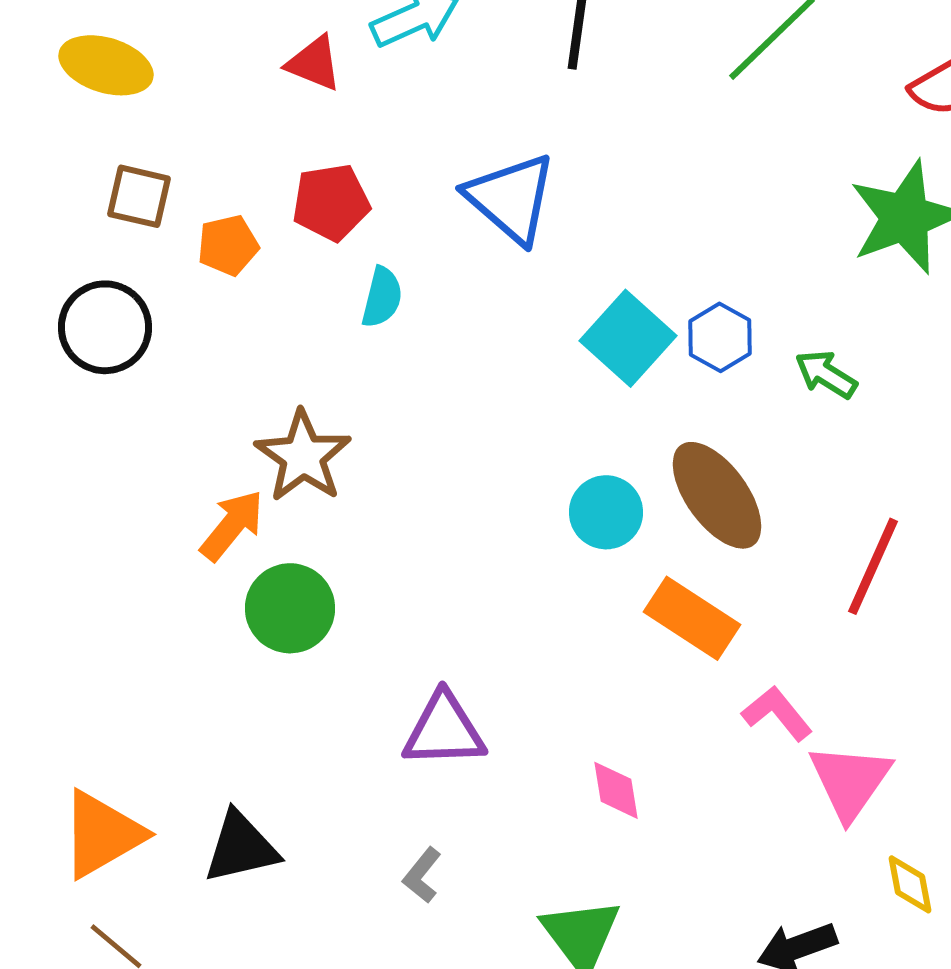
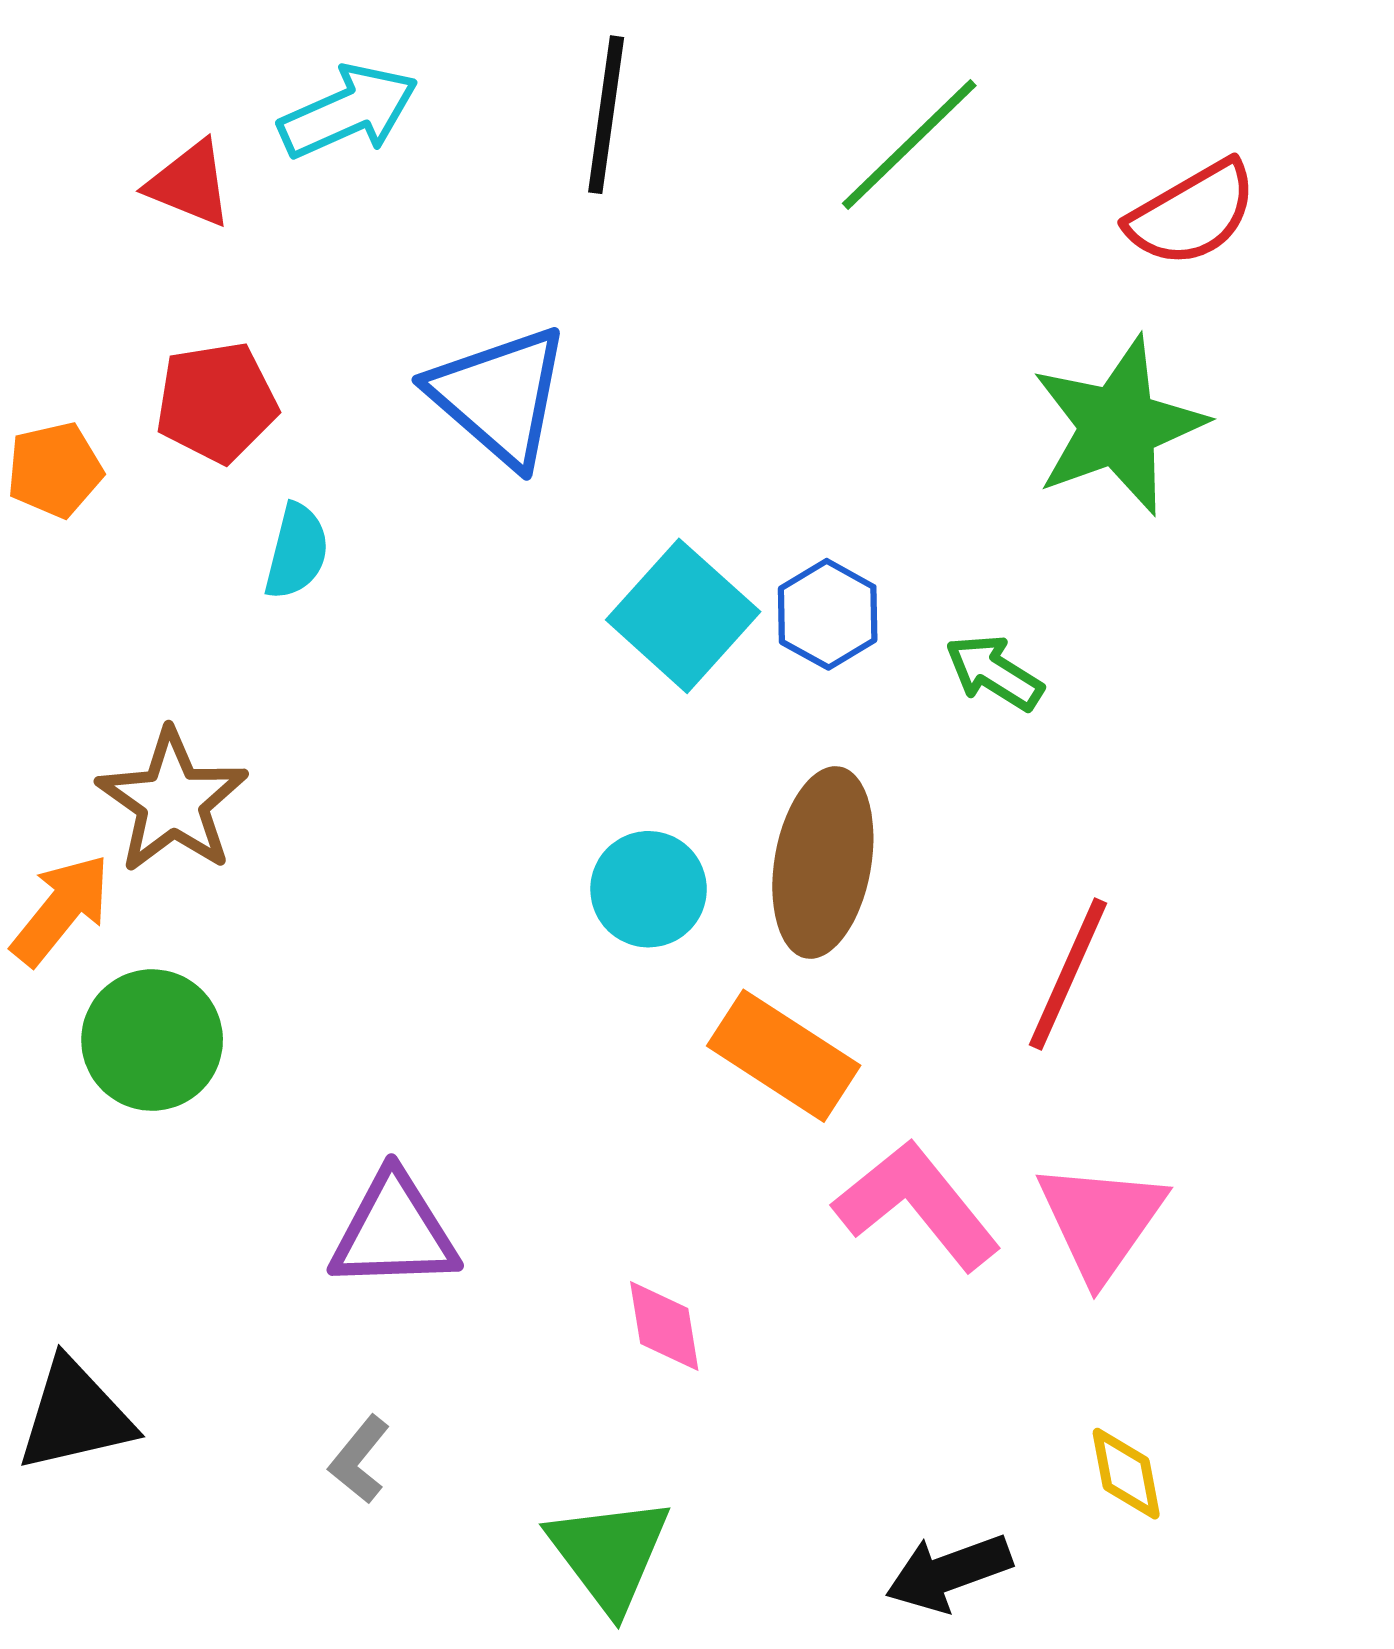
brown ellipse: (717, 495) -> (823, 862), turned 46
pink L-shape: (777, 713) -> (917, 1205), size x1.5
pink triangle: (850, 781) -> (1101, 1221), moved

